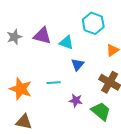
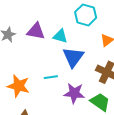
blue triangle: (78, 64) -> (73, 57), size x1.6
purple star: (76, 100) -> (74, 93), size x1.5

